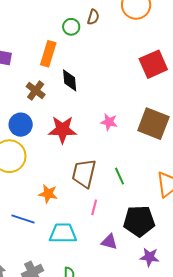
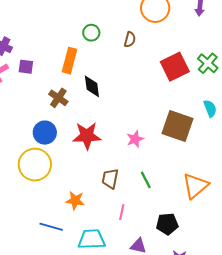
brown semicircle: (93, 17) -> (130, 40), moved
pink star: (109, 122) -> (135, 139), moved, turned -30
brown trapezoid: (84, 173) -> (110, 179), size x0.7
black pentagon: (139, 221) -> (167, 224), size x0.7

